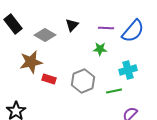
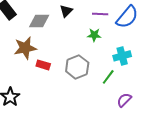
gray diamond: (45, 35) -> (39, 21), turned -30
green line: (114, 91) -> (108, 77), turned -42

